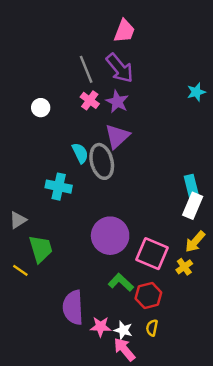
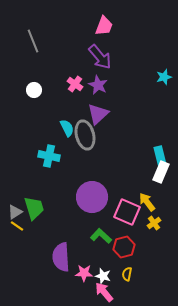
gray line: (86, 69) -> (33, 41), moved
gray triangle: (18, 220) -> (15, 212), moved
yellow arrow: (195, 242) -> (147, 202), moved, turned 102

